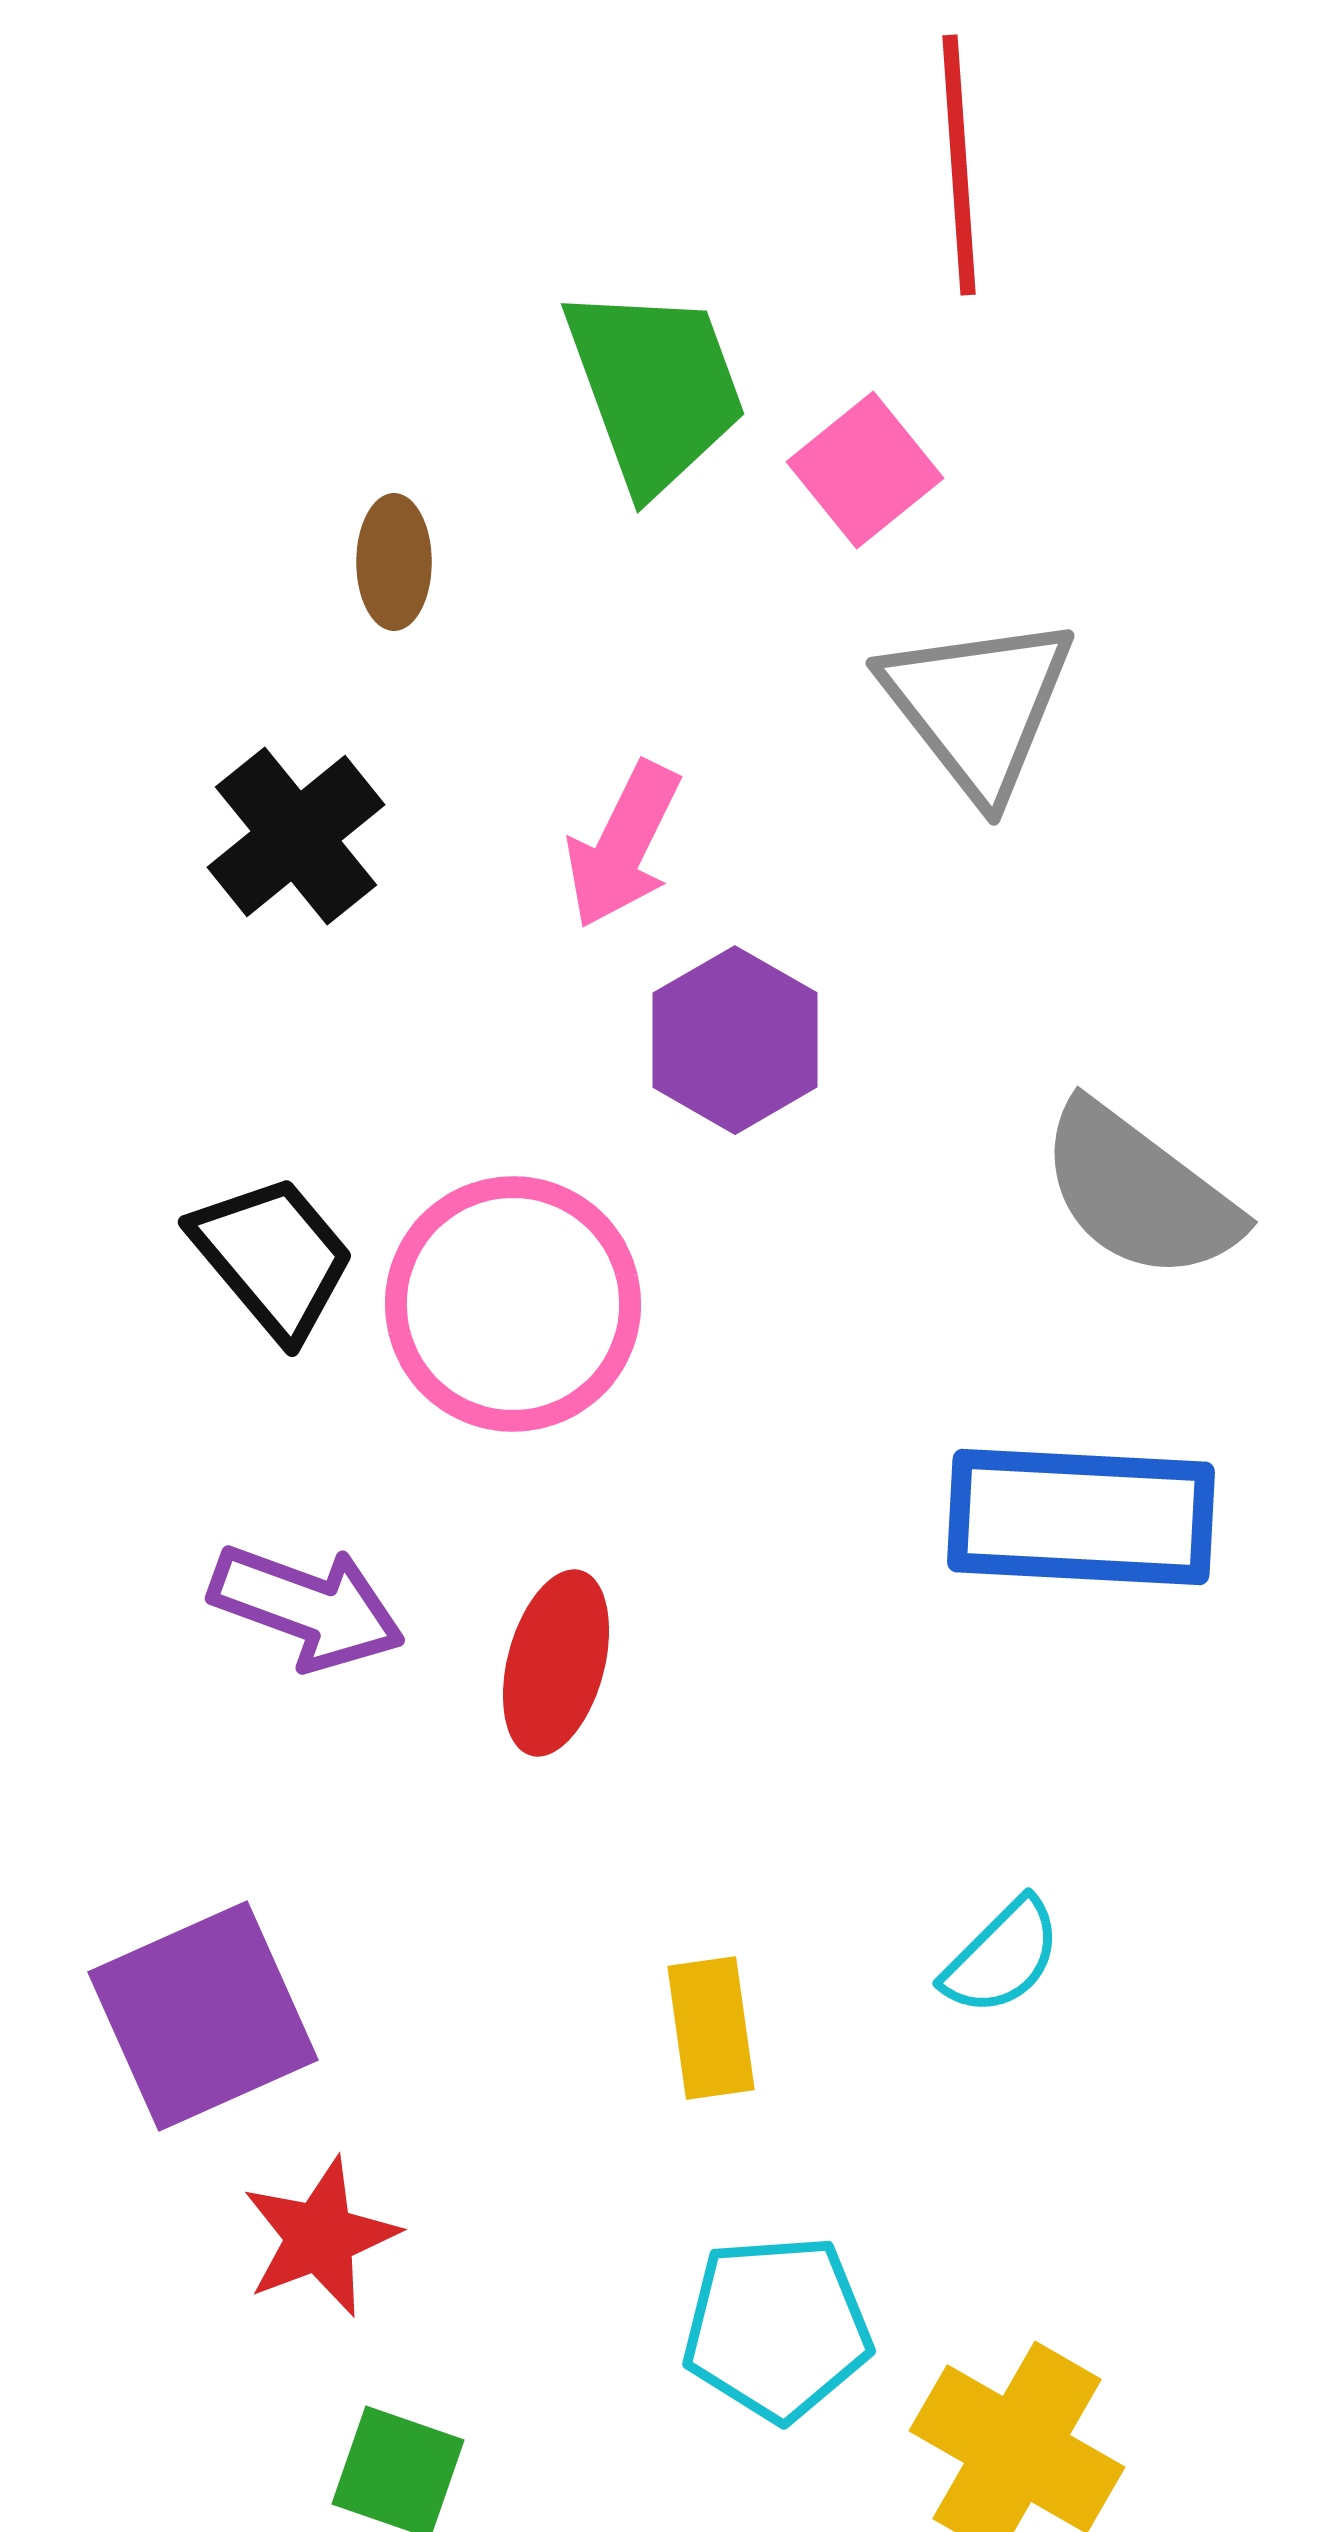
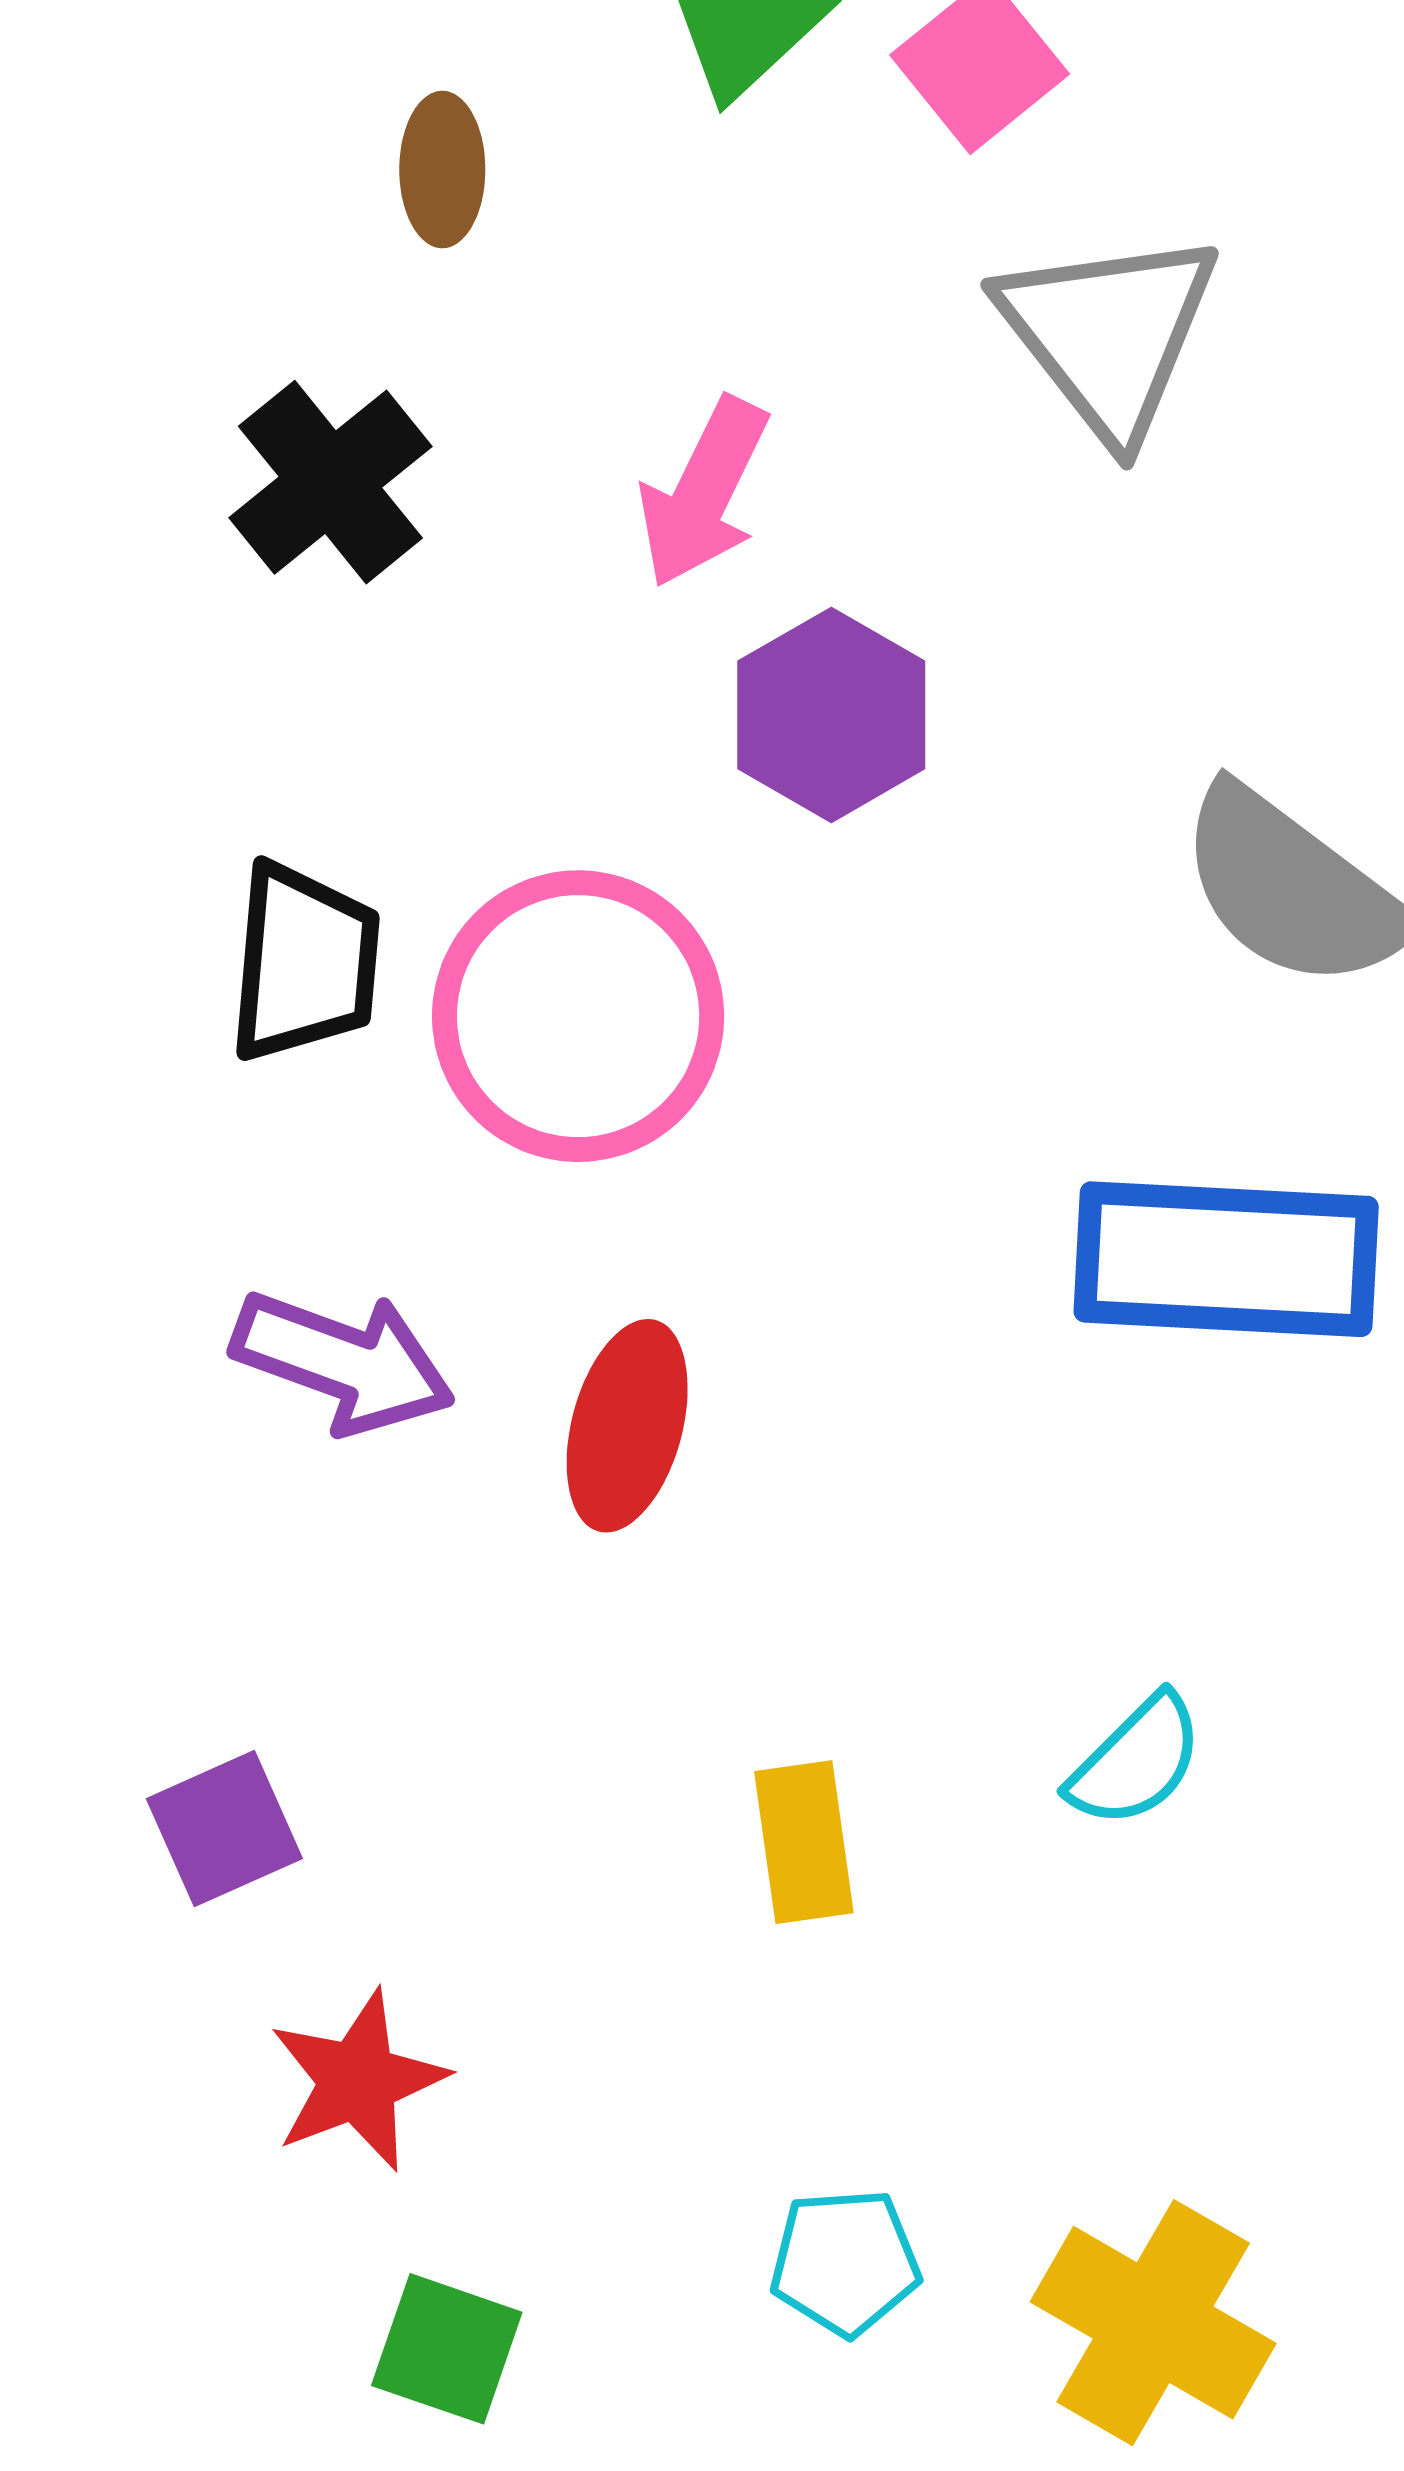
black trapezoid: (273, 1257) -> (304, 963), turned 45
purple square: (203, 2016) -> (224, 1829), size x0.6
cyan pentagon: (777, 2328) -> (845, 2262), moved, size x0.7

